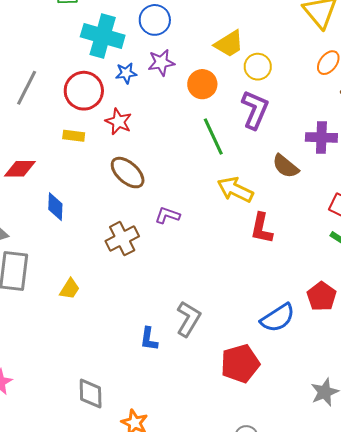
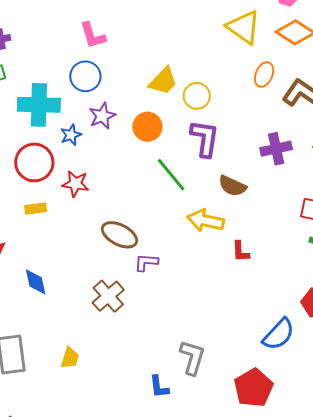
brown semicircle: (286, 166) -> (232, 186), moved
brown ellipse: (128, 173) -> (119, 235), moved
red L-shape: (262, 228) -> (241, 251), size x0.7

